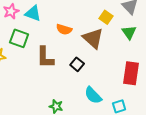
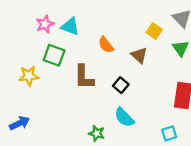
orange semicircle: (64, 29) -> (106, 45), turned 35
brown triangle: (93, 38) -> (139, 55), size x0.7
cyan semicircle: (93, 95) -> (124, 117), moved

